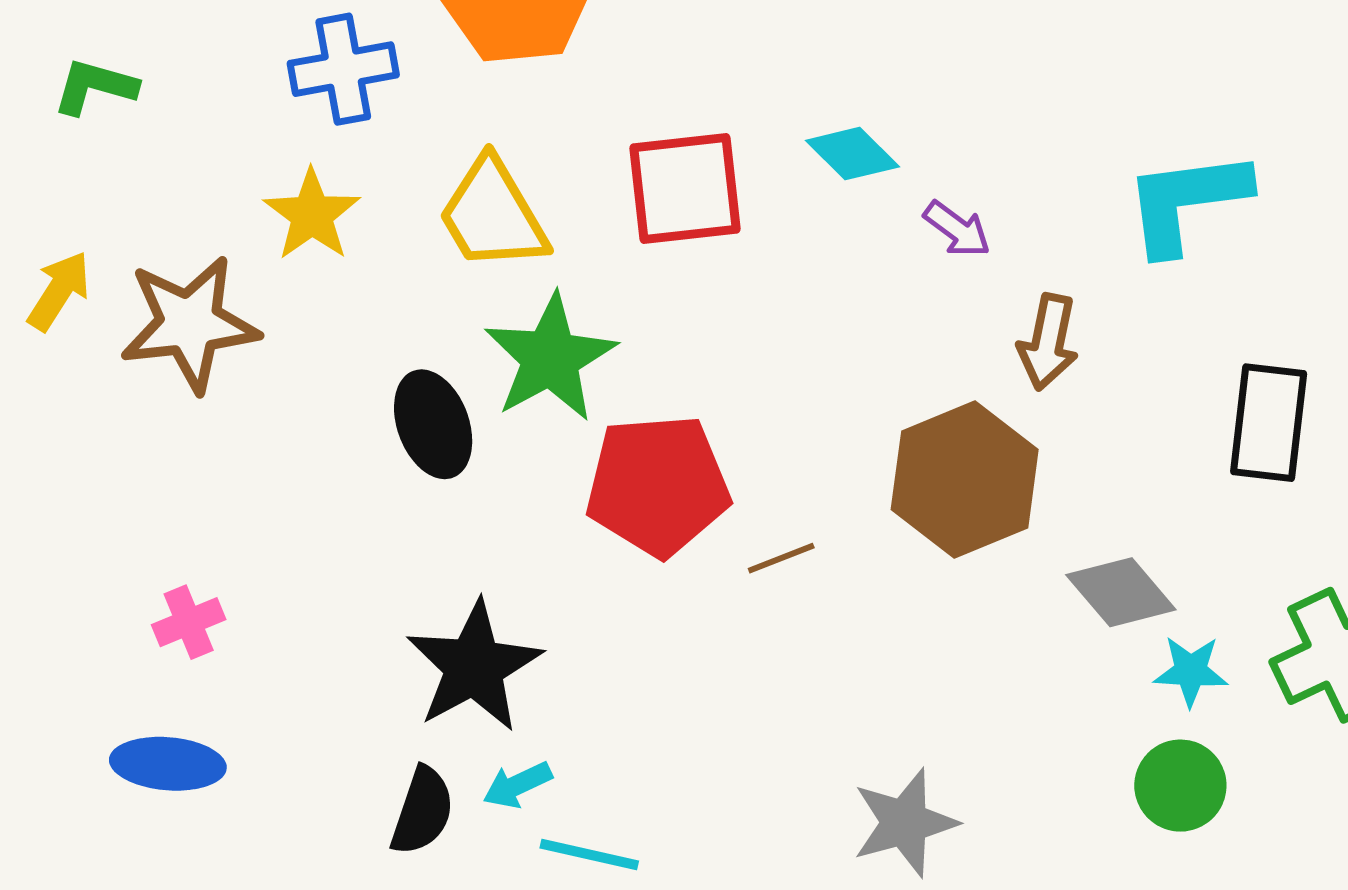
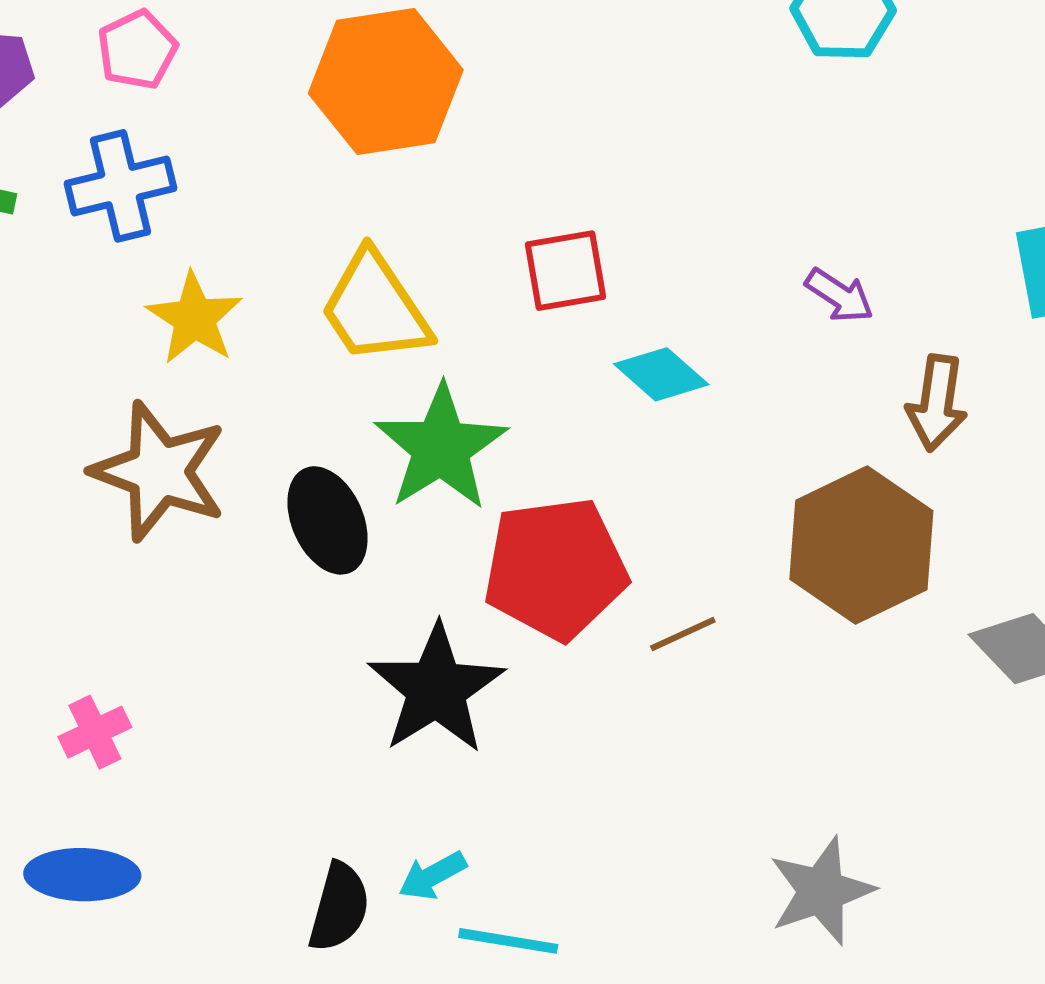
blue cross: (343, 69) -> (121, 186), moved
cyan diamond: (852, 154) -> (661, 374), moved
red square: (685, 189) -> (565, 271), size x0.7
brown star: (190, 324) -> (159, 471), moved, turned 30
black star: (474, 666) -> (436, 689), moved

